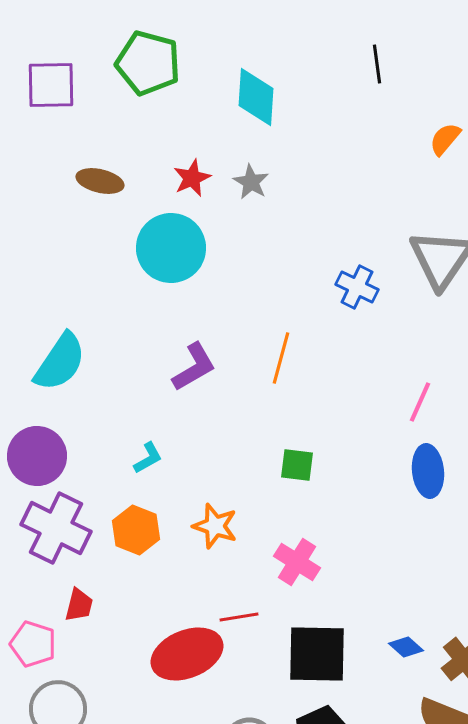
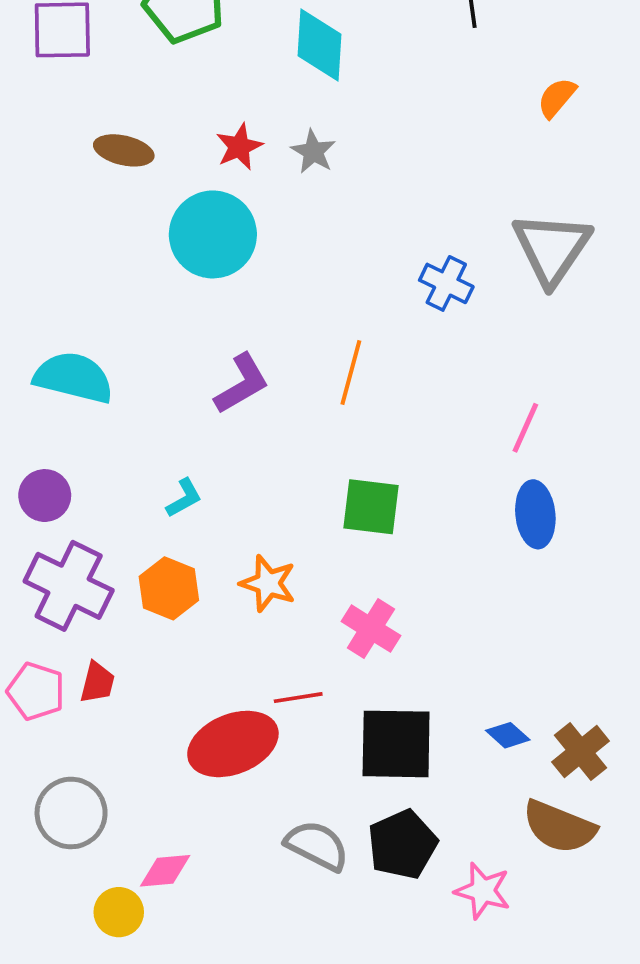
cyan semicircle: (60, 362) -> (74, 378), turned -110
purple circle: (37, 456) -> (45, 496), size x0.7
green square: (297, 465) -> (371, 507), size x1.4
pink pentagon: (33, 644) -> (36, 691), moved

